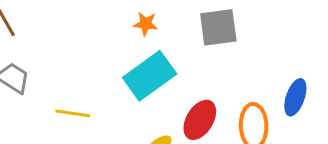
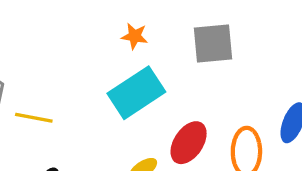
yellow line: (73, 113) -> (34, 118), moved

